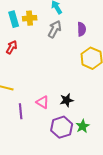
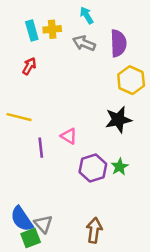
gray arrow: (55, 29) -> (84, 43), turned -96
purple semicircle: (82, 29) -> (118, 43), size x1.5
black star: (67, 100) -> (118, 120), moved, size x1.5

